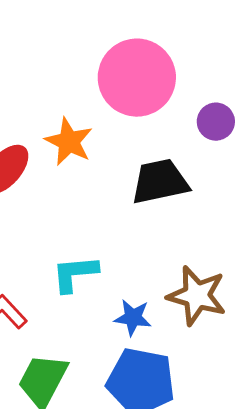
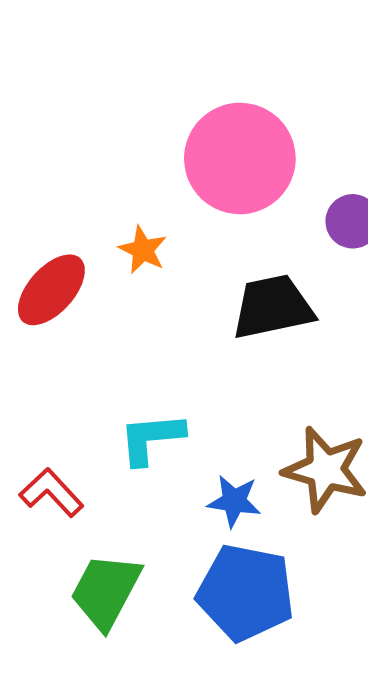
orange star: (69, 142) -> (143, 250), size x0.7

